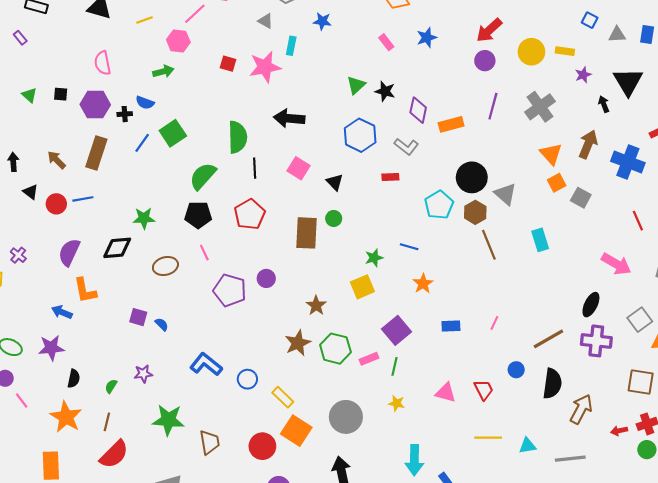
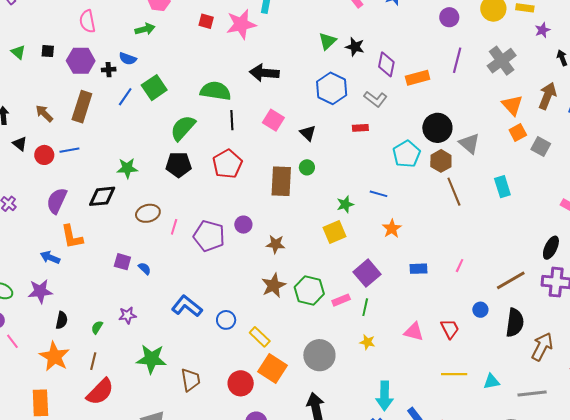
green semicircle: (238, 137) -> (216, 91), turned -80
pink line: (204, 253) -> (174, 227), moved, turned 42
brown star: (316, 305) -> (276, 244), moved, turned -30

